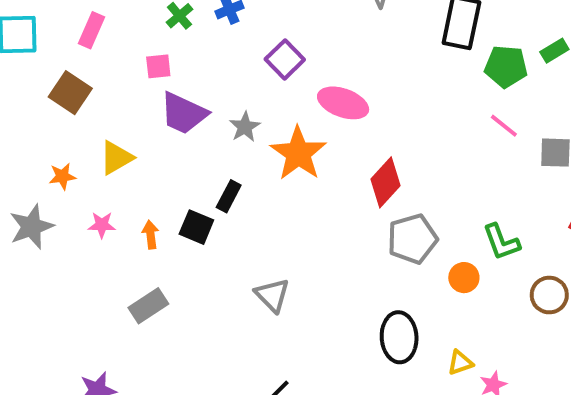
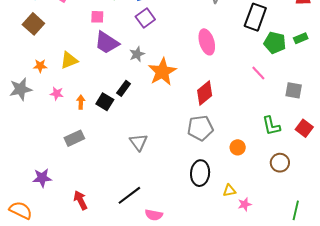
purple square: (285, 59) -> (145, 18), moved
brown square: (70, 93) -> (33, 24), moved
pink ellipse: (343, 103) -> (207, 42), moved, turned 45
pink line: (504, 126) -> (258, 73), moved
gray pentagon: (412, 239) -> (200, 128), moved
green L-shape: (501, 242) -> (271, 126), moved

